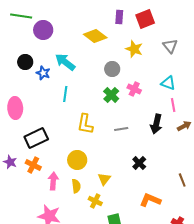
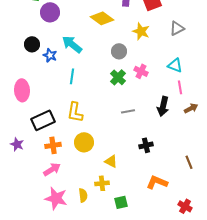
gray triangle: (170, 46) -> (177, 28), turned 42
yellow L-shape: (85, 124) -> (75, 112), moved
black cross: (139, 163) -> (146, 145), turned 32
orange cross: (33, 165) -> (53, 145), moved, turned -35
yellow triangle: (104, 179) -> (111, 161), turned -40
pink arrow: (53, 181) -> (52, 169), moved, turned 54
yellow semicircle: (76, 186) -> (83, 195), moved
yellow cross: (95, 201) -> (102, 183), turned -32

